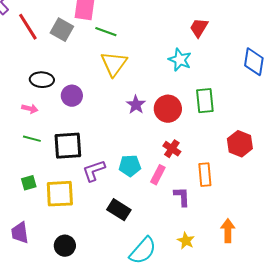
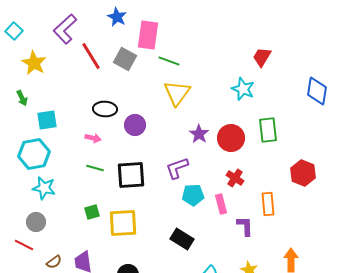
purple L-shape: (94, 171) -> (177, 168), moved
pink rectangle: (158, 175) -> (221, 204), turned -42

